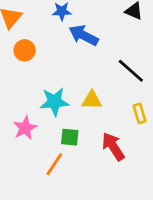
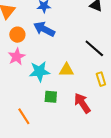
blue arrow: (84, 35) -> (44, 29), moved
pink star: (25, 128) -> (17, 57), moved
orange line: (54, 164) -> (24, 116), moved, turned -66

